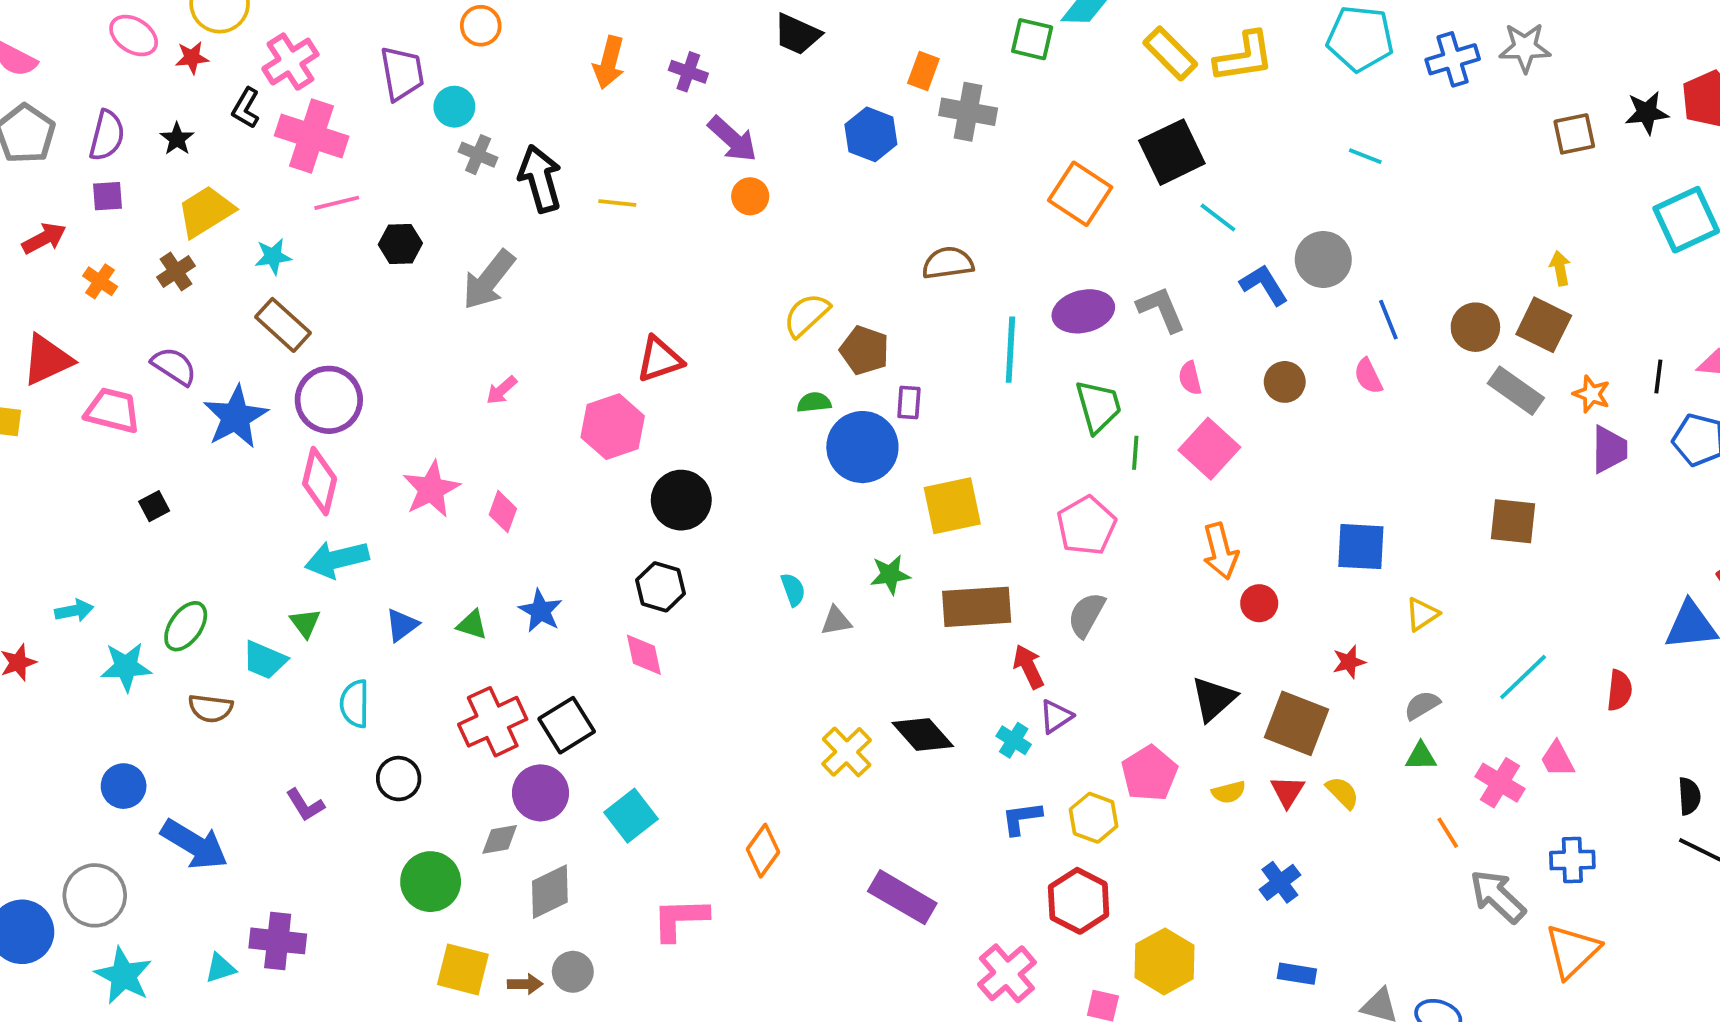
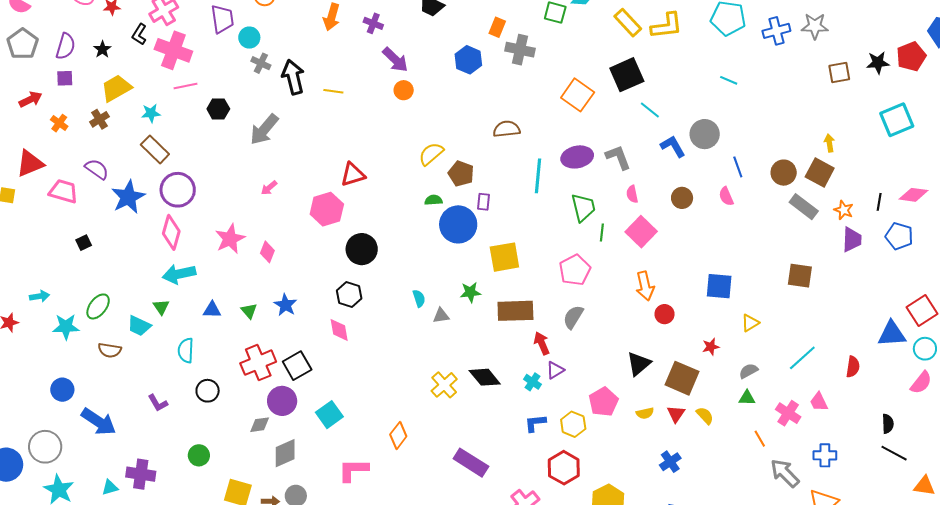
blue triangle: (402, 625) -> (212, 310), turned 36
green triangle: (472, 625) -> (249, 311), turned 30
green circle: (431, 882) -> (199, 455), moved, size x0.7

